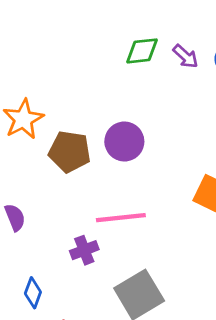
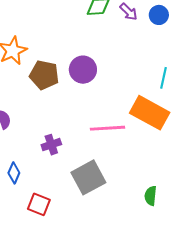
pink line: (121, 218) -> (107, 128), moved

